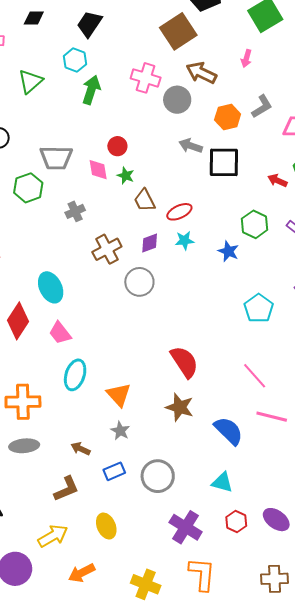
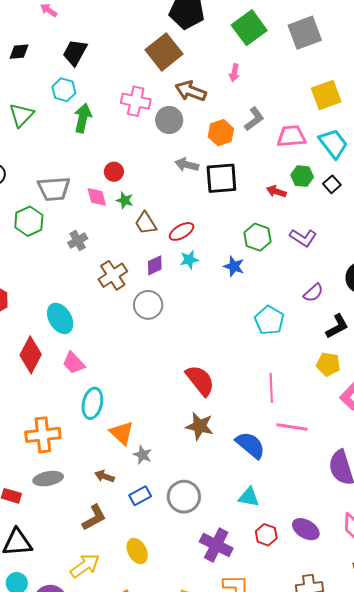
pink line: (255, 376) -> (271, 388), turned 44
orange triangle: (119, 395) -> (122, 433), moved

